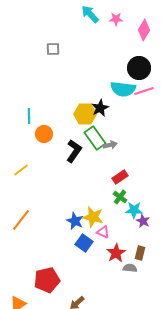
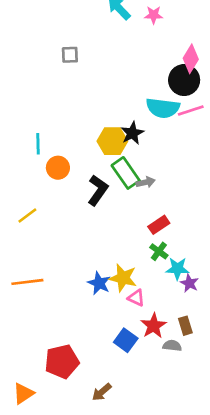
pink diamond: (144, 30) -> (191, 59), moved
orange line: (21, 220) -> (27, 282), turned 45
blue square: (84, 243) -> (126, 340), moved
brown rectangle: (140, 253) -> (185, 326), turned -32

